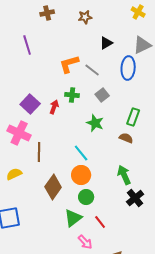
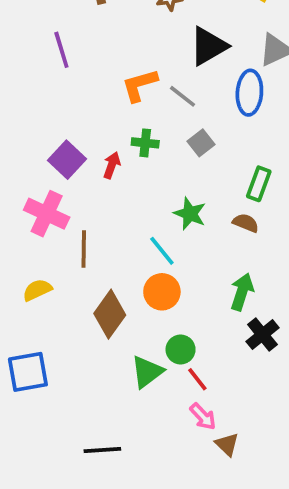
black triangle: (106, 43) -> (208, 46), size x1.6
green star: (95, 123) -> (190, 214), moved
green arrow: (124, 175) -> (242, 292), turned 42
green circle: (86, 197) -> (181, 349), moved
pink arrow: (85, 242) -> (203, 417), moved

